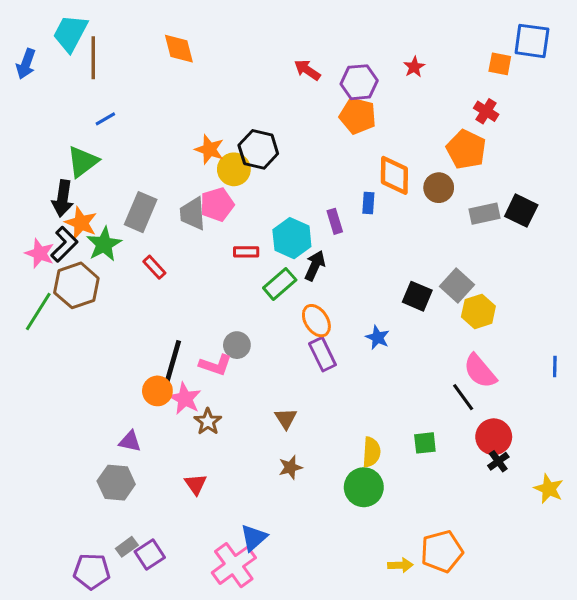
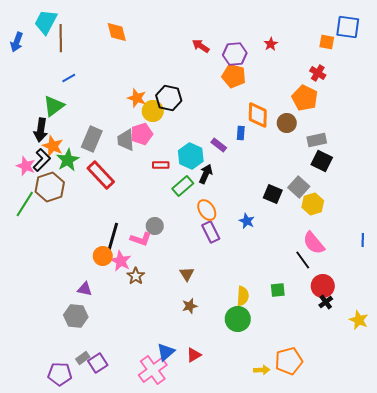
black square: (521, 211) -> (322, 161), moved
purple rectangle: (335, 221) -> (219, 145), turned -35
red rectangle: (154, 267) -> (101, 175), size x1.8
red triangle: (196, 484) -> (194, 355), moved, turned 35

